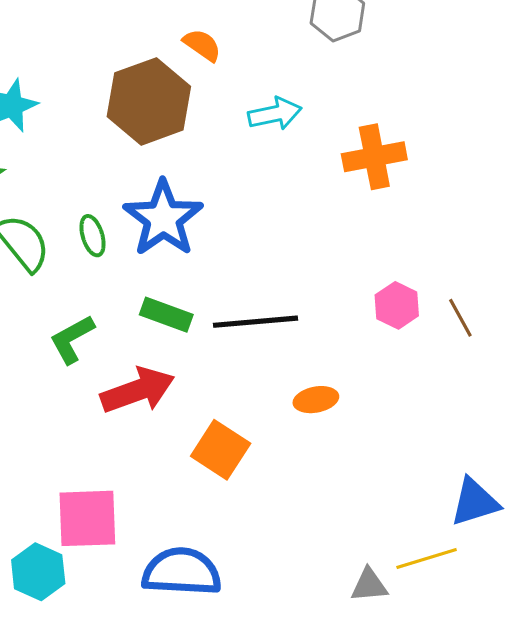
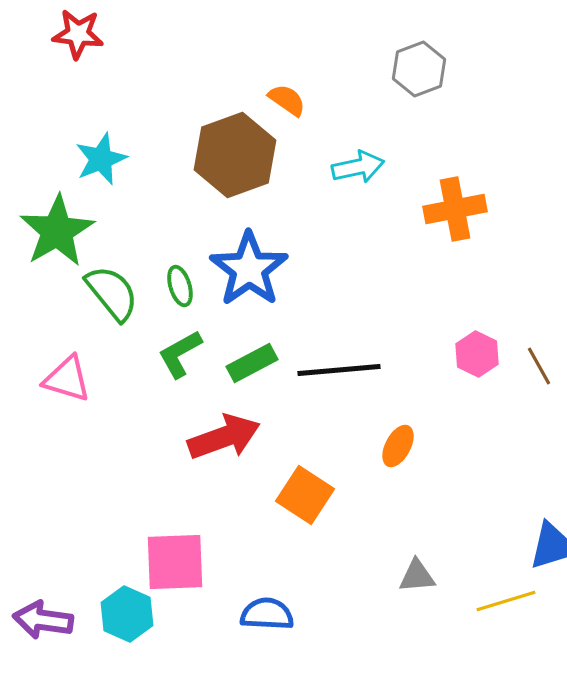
green rectangle: (166, 315) -> (252, 363), turned -48
green L-shape: (72, 339) -> (180, 354), moved
orange ellipse: (316, 400) -> (398, 446), turned -51
blue semicircle: (182, 572) -> (267, 614), size x0.7
gray triangle: (369, 585) -> (417, 576), moved

